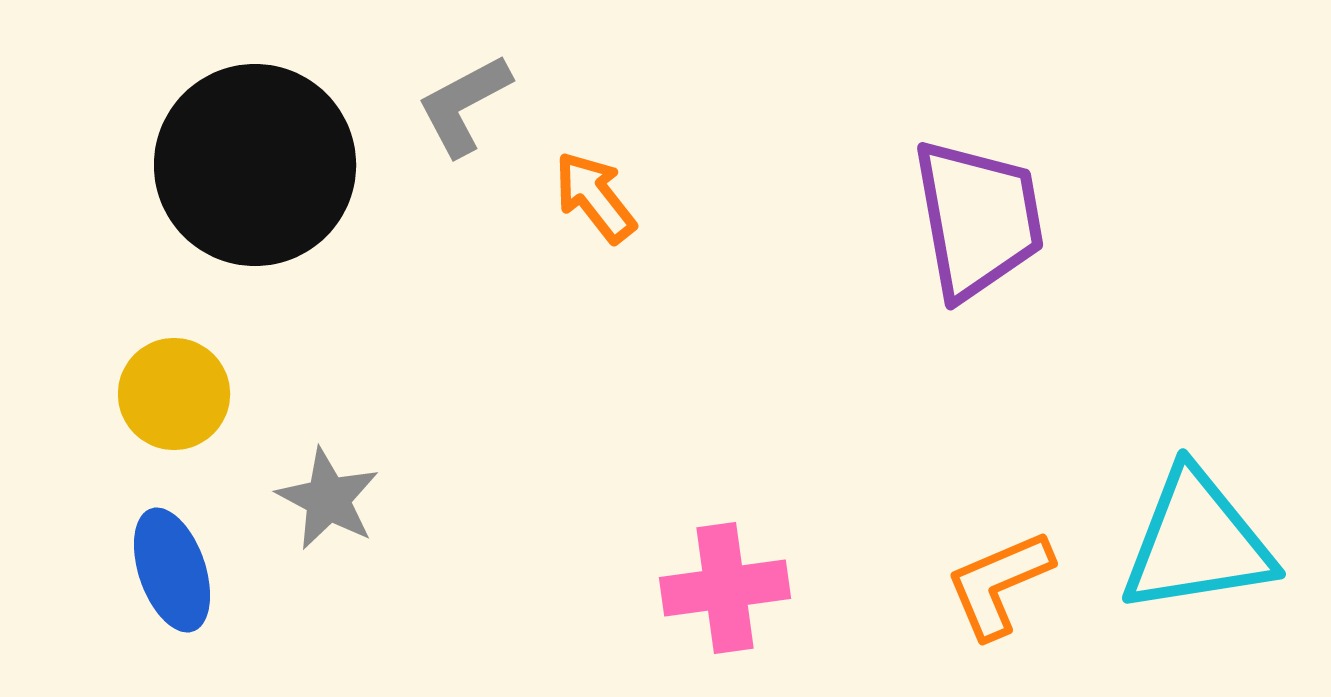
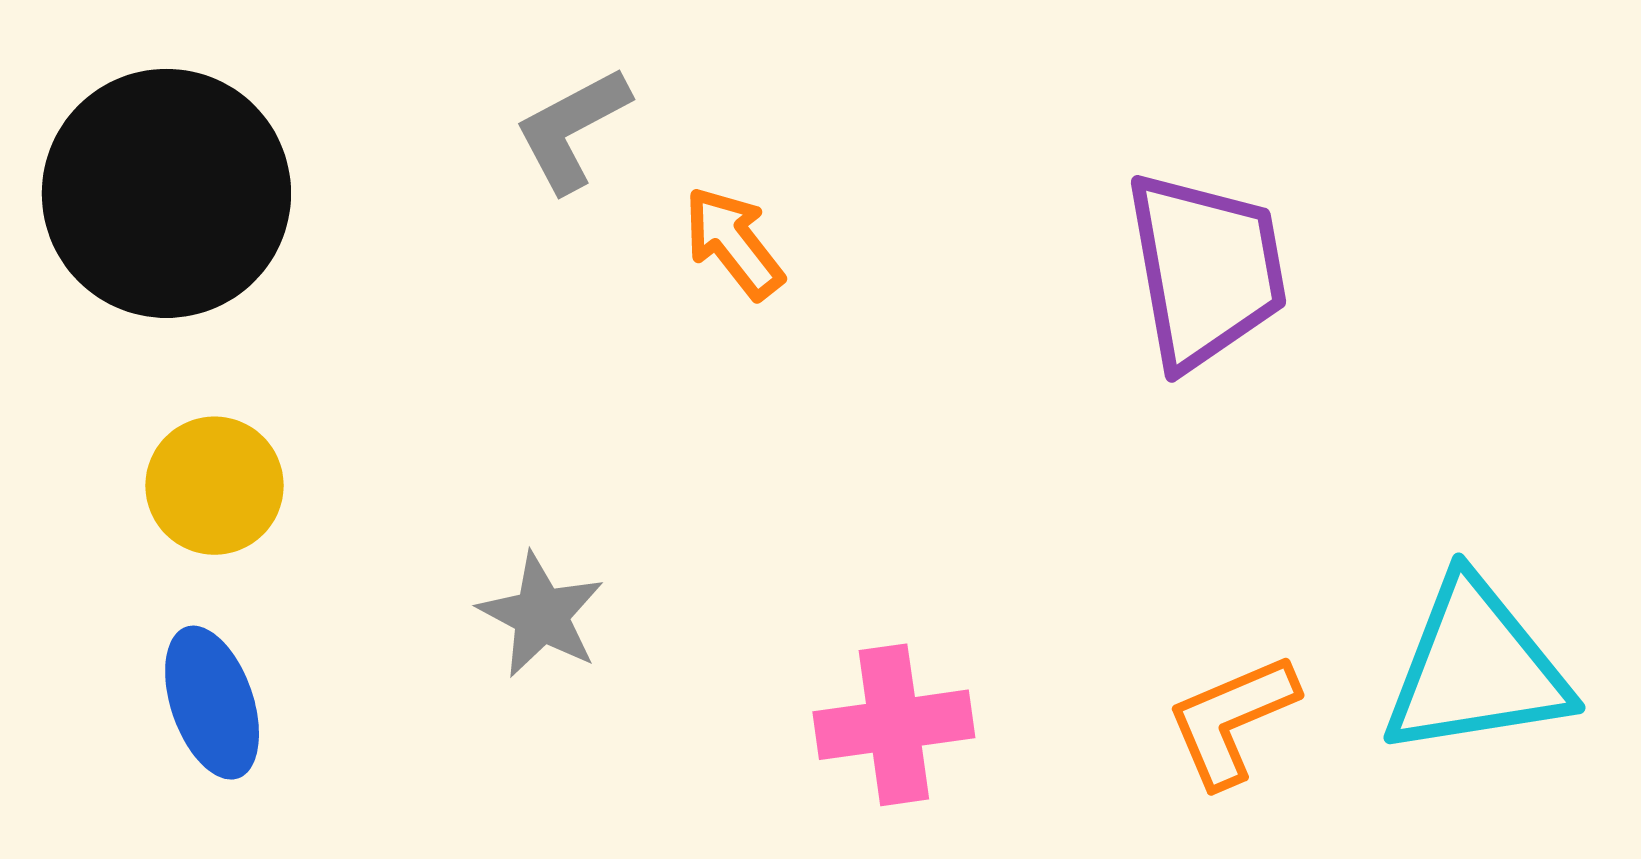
black circle: (255, 165) -> (166, 193), moved
gray star: (328, 499) -> (541, 615), moved

